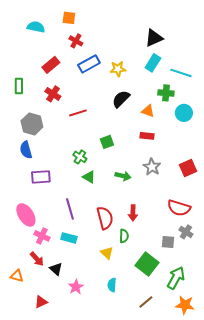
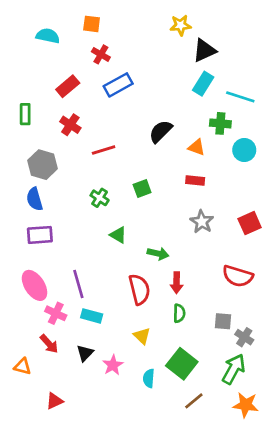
yellow star: (118, 69) -> (181, 25), moved
green cross: (80, 157) -> (100, 198), moved
green arrow: (123, 176) -> (158, 254), moved
purple rectangle: (41, 177) -> (40, 235), moved
purple line: (70, 209) -> (78, 284), moved
gray cross: (186, 232) -> (244, 337), moved
green semicircle: (124, 236) -> (179, 313), moved
green square: (147, 264) -> (182, 364), moved
black triangle: (56, 269) -> (85, 353), moved, turned 32
pink star: (76, 287) -> (113, 365), moved

